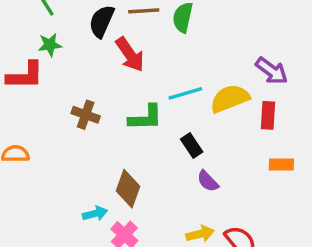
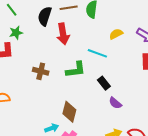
red arrow: (130, 55) -> (63, 34), turned 30
cyan line: (185, 93) -> (97, 53), turned 42
yellow semicircle: (230, 99) -> (116, 34), moved, size x0.6

